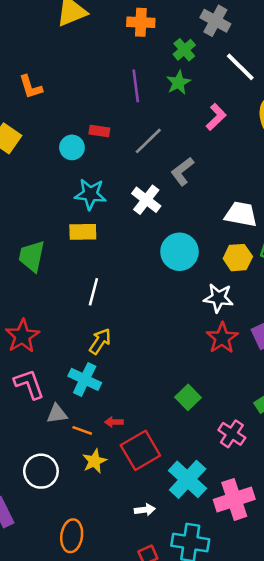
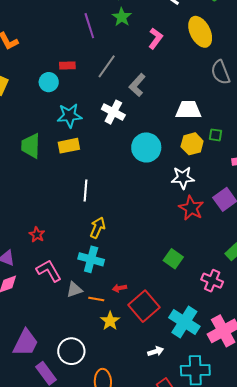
green trapezoid: (32, 256) -> (31, 146), moved
red star: (22, 336) -> (37, 235), size x0.6
white circle: (41, 471) -> (71, 351), moved

